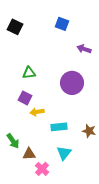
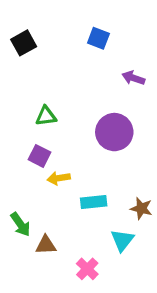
black square: (15, 27) -> (24, 43), turned 35
cyan triangle: (64, 153) -> (122, 240), moved
pink cross: (42, 169) -> (87, 269), moved

